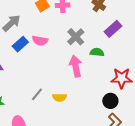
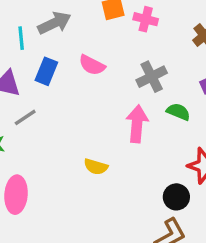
blue rectangle: (20, 44) -> (46, 71), moved, turned -42
gray line: (37, 94) -> (25, 117), moved

